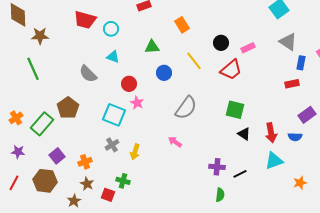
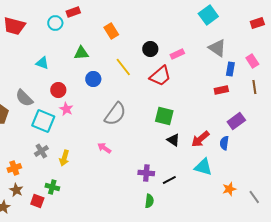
cyan circle: (111, 29) -> (55, 23), moved
gray semicircle: (88, 74) -> (24, 98), moved
red arrow: (271, 133) -> (200, 139), turned 60
blue semicircle: (295, 137) -> (224, 143), turned 96
cyan triangle: (274, 161) -> (203, 167), turned 36

